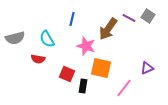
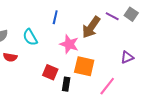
red semicircle: (38, 59) -> (10, 57), moved
purple triangle: (147, 68) -> (127, 57), moved

